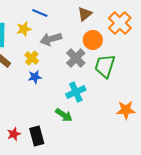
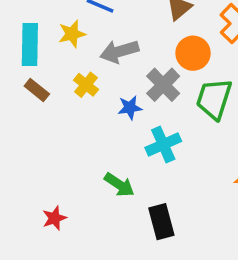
blue star: (35, 77) -> (130, 108), moved
green arrow: (64, 115) -> (119, 185), moved
black rectangle: (37, 136) -> (161, 222), moved

